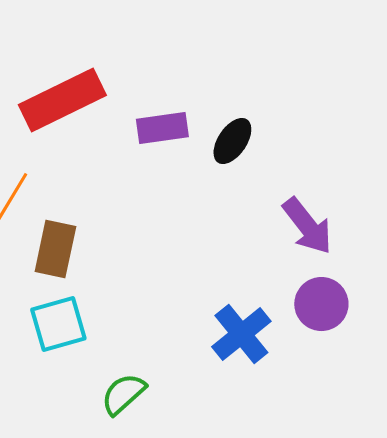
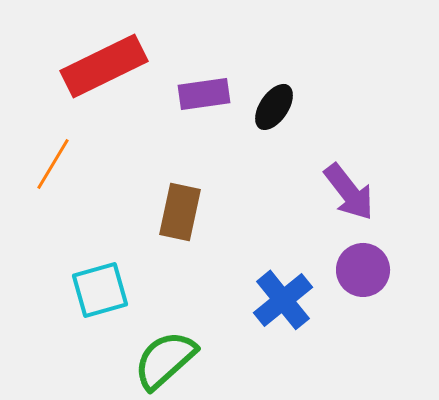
brown rectangle: (55, 249) -> (180, 212), moved
green semicircle: (123, 394) -> (165, 360), size x1.4

